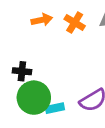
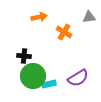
orange cross: (75, 23) -> (64, 32), moved

